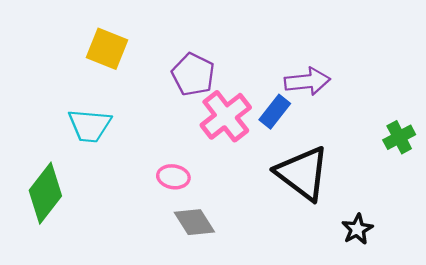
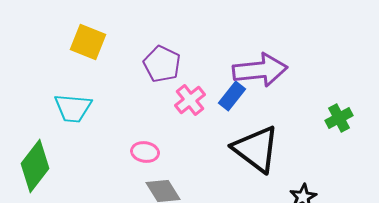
purple arrow: (307, 81) -> (260, 70), size x1.4
pink cross: (226, 116) -> (190, 100), size x0.7

